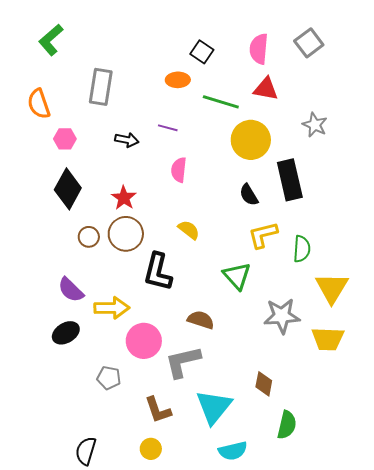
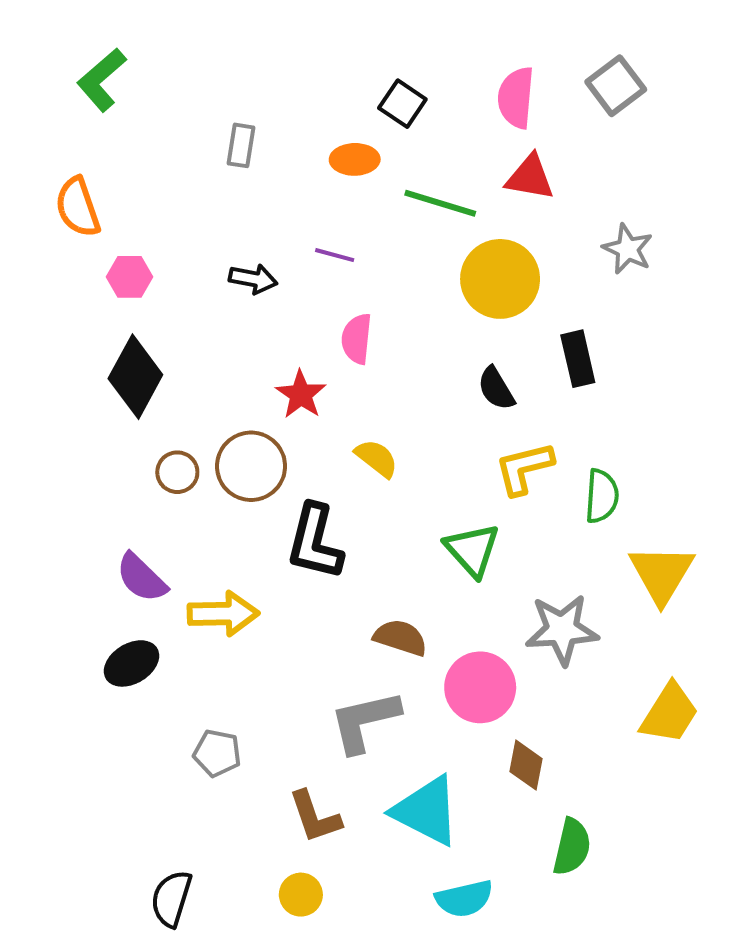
gray rectangle: (101, 87) -> (241, 145), moved, size x0.6
black rectangle: (290, 180) -> (578, 359), size x0.7
red star: (124, 198) -> (301, 395), moved
yellow trapezoid: (328, 339) -> (669, 713), moved, turned -60
pink circle: (144, 341) -> (480, 687), moved
cyan triangle: (214, 407) -> (426, 811), turned -42

